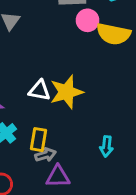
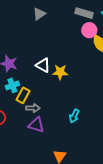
yellow star: (66, 92) -> (60, 72), size x0.7
yellow rectangle: (39, 140) -> (23, 95), moved

